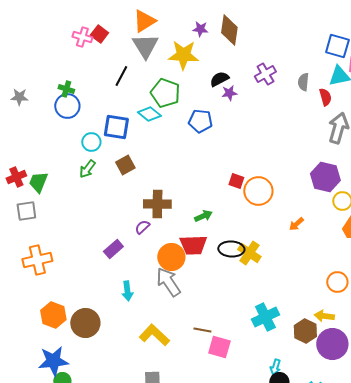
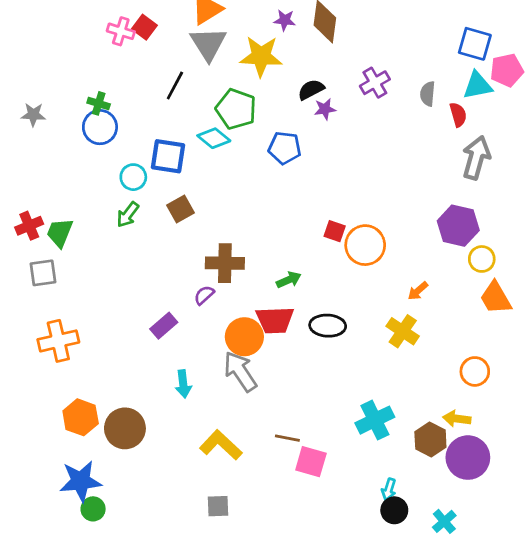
yellow cross: (249, 253) -> (403, 331), moved

